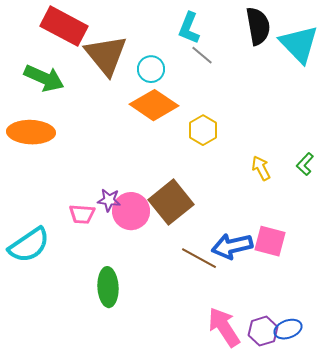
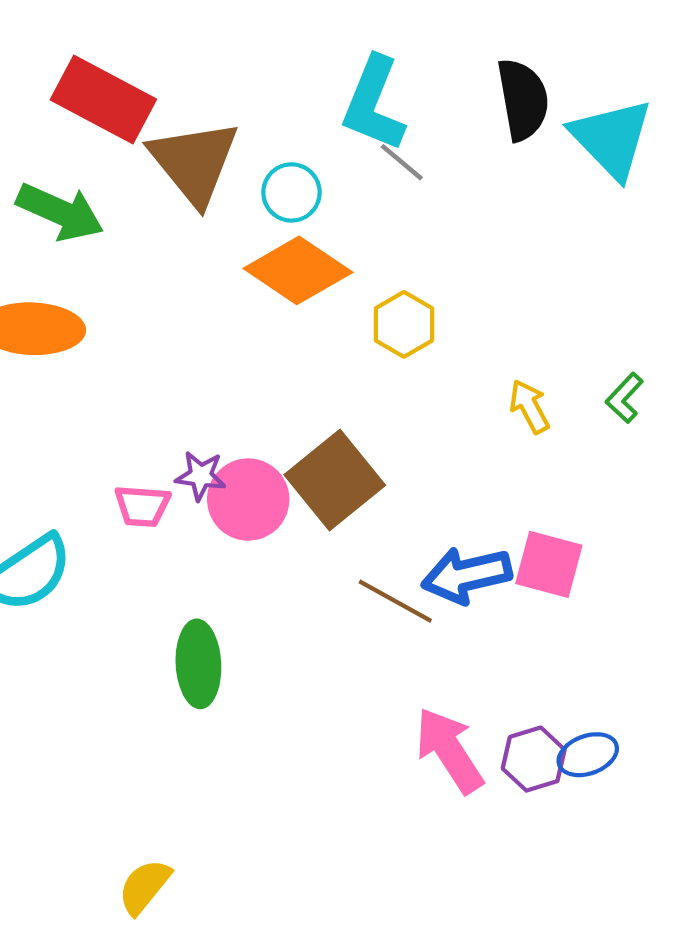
cyan L-shape: (189, 28) -> (374, 104), size x1.4

